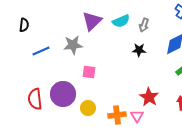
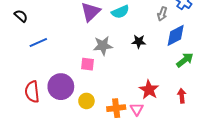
black semicircle: (24, 25) -> (21, 16), turned -56
gray arrow: (144, 25) -> (162, 14), moved
gray star: (73, 45) -> (103, 46), moved

